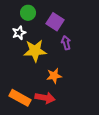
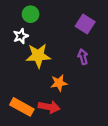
purple square: (55, 22) -> (85, 24), moved
purple arrow: (66, 43) -> (83, 57), moved

